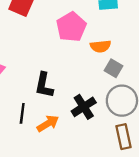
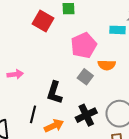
gray square: (113, 68) -> (85, 77), moved

